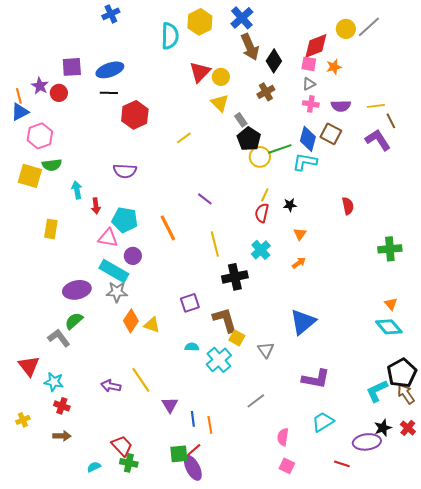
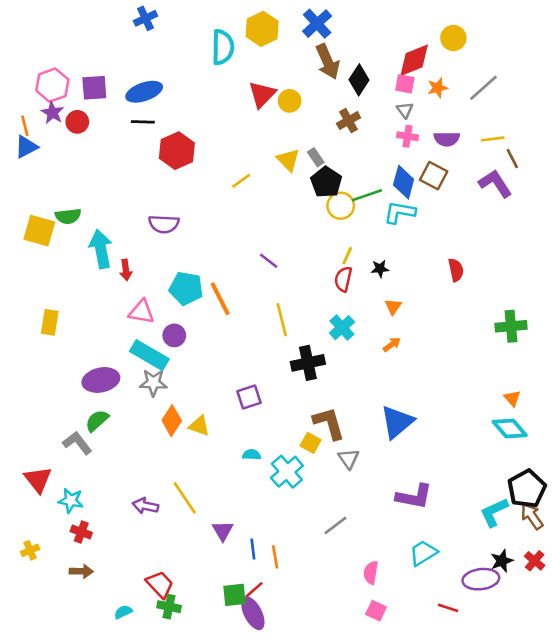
gray line: (369, 27) -> (483, 88), moved
gray triangle: (309, 84) -> (405, 110), turned -40
yellow triangle: (220, 103) -> (288, 160), moved
pink hexagon: (40, 136) -> (52, 85), moved
cyan arrow: (77, 190) -> (101, 249), size x1.6
cyan pentagon: (125, 220) -> (186, 288), moved
yellow rectangle: (51, 229) -> (50, 322), moved
brown L-shape: (225, 320) -> (329, 423), moved

